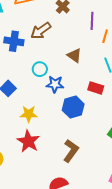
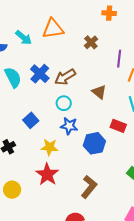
brown arrow: (41, 31) -> (65, 77), moved
blue cross: (14, 41) -> (40, 74), turned 30
blue star: (55, 84) -> (69, 126), moved

